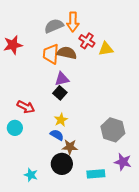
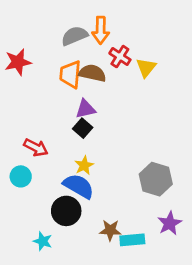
yellow triangle: (106, 49) -> (146, 68), turned -42
blue semicircle: (57, 135) -> (79, 186), size x1.6
brown star: (70, 147) -> (110, 230), moved
purple star: (123, 162) -> (170, 223), turned 30
black circle: (62, 164) -> (66, 211), moved

